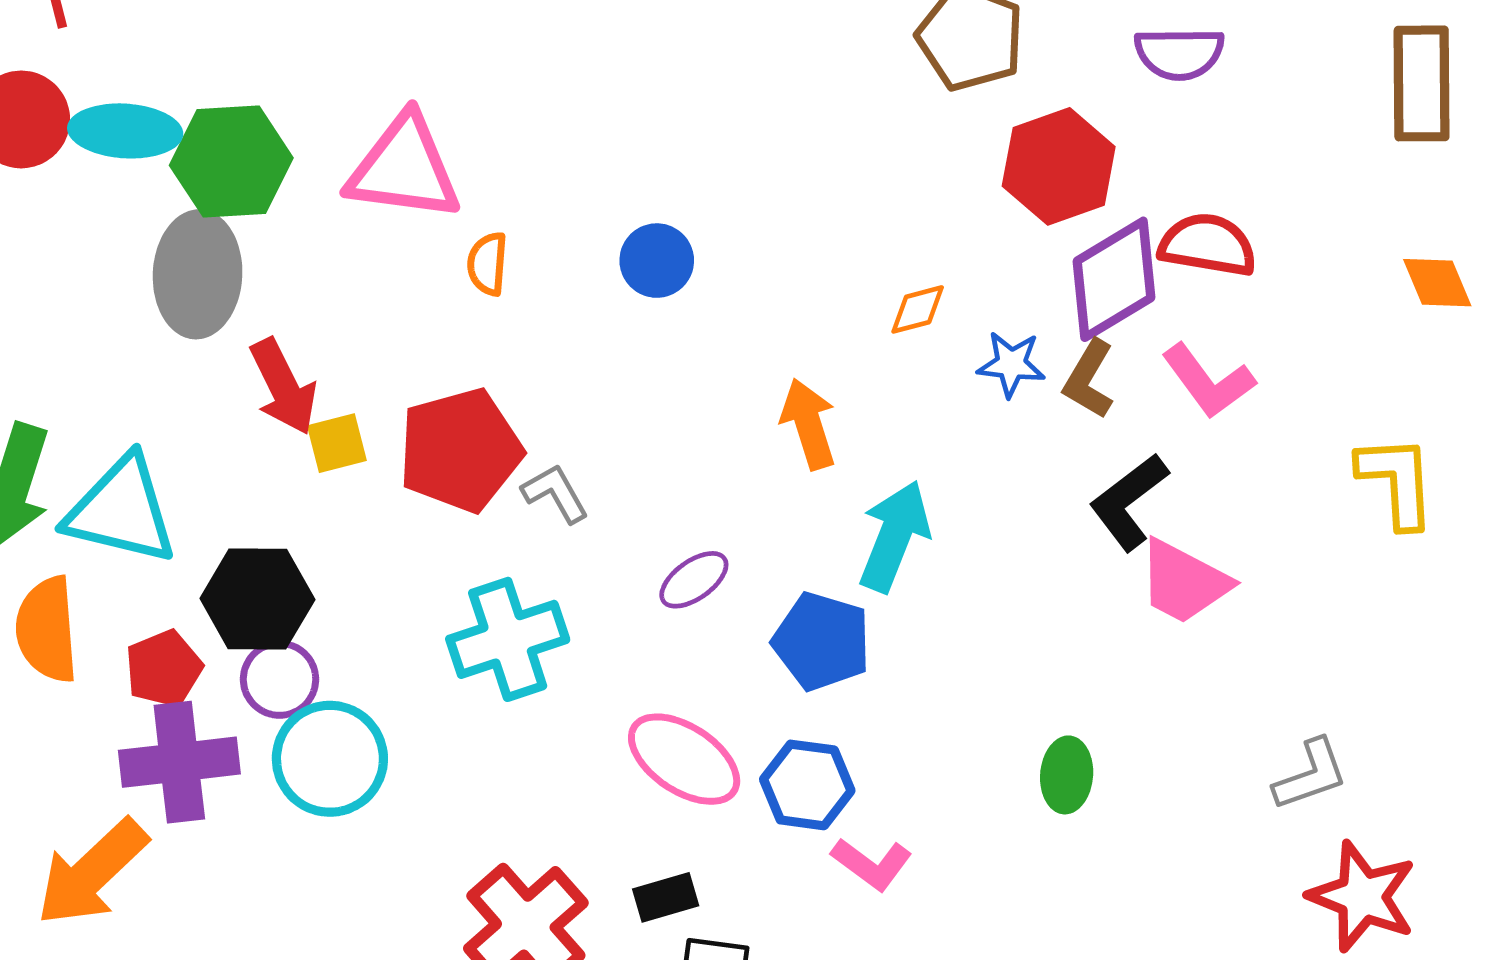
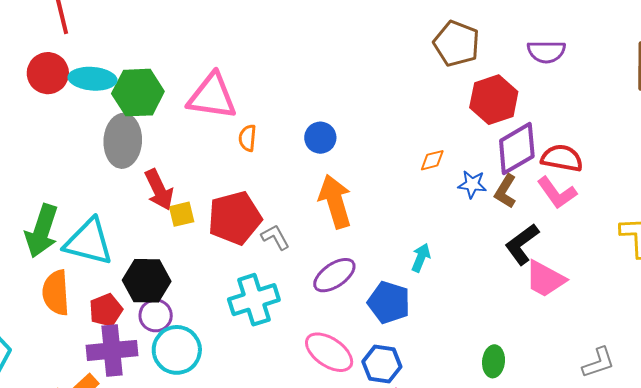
red semicircle: (1208, 245) -> (562, 158), moved
orange arrow: (809, 424) -> (335, 201), moved, size x1.4
cyan arrow: (894, 536) -> (421, 258), size x0.6
purple ellipse: (694, 580) -> (334, 275), size x1.4

